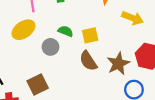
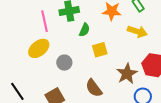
green semicircle: (66, 31) -> (84, 30), moved, turned 96
brown semicircle: (88, 61) -> (94, 88), moved

